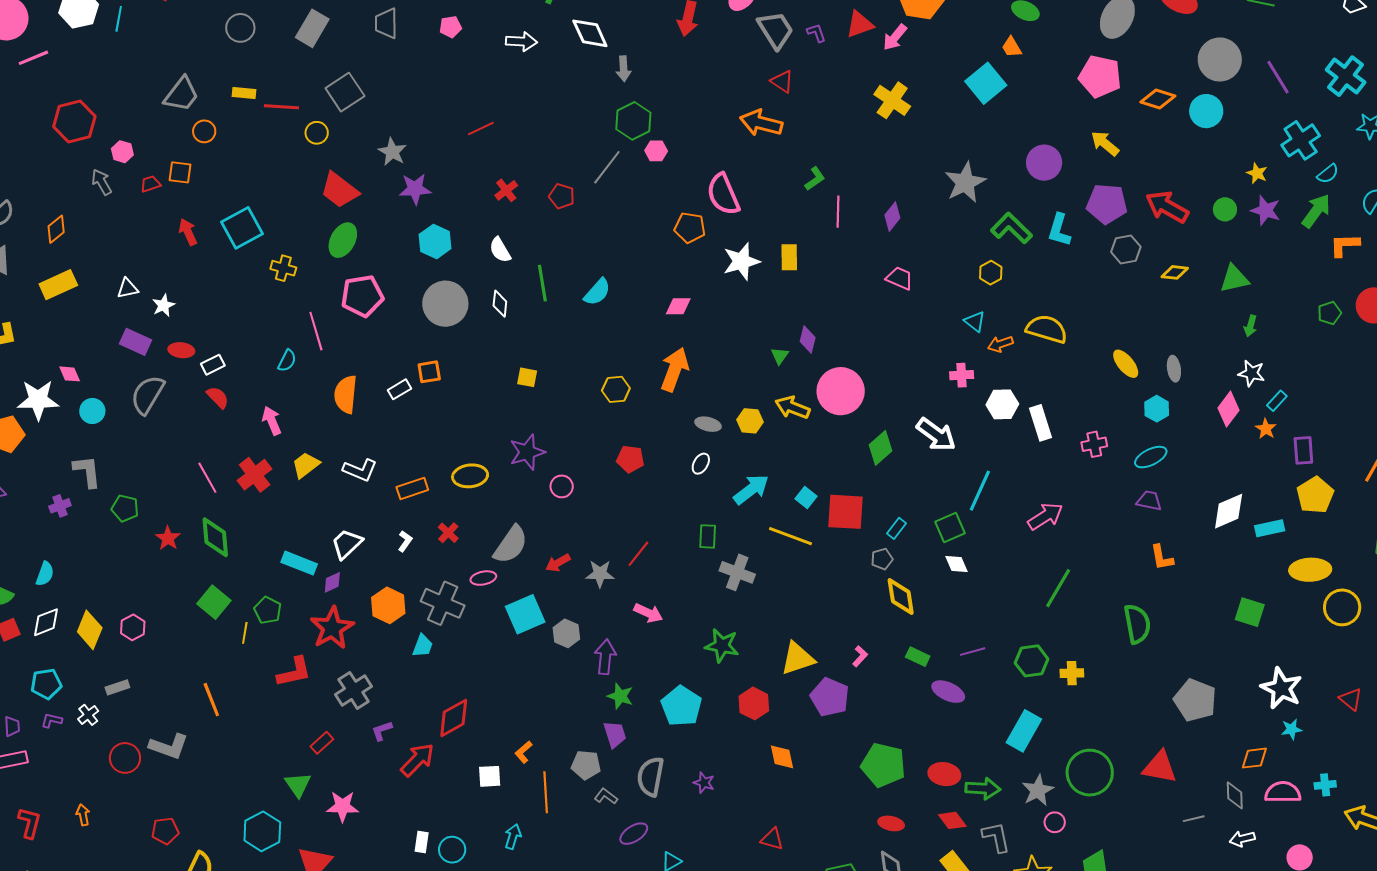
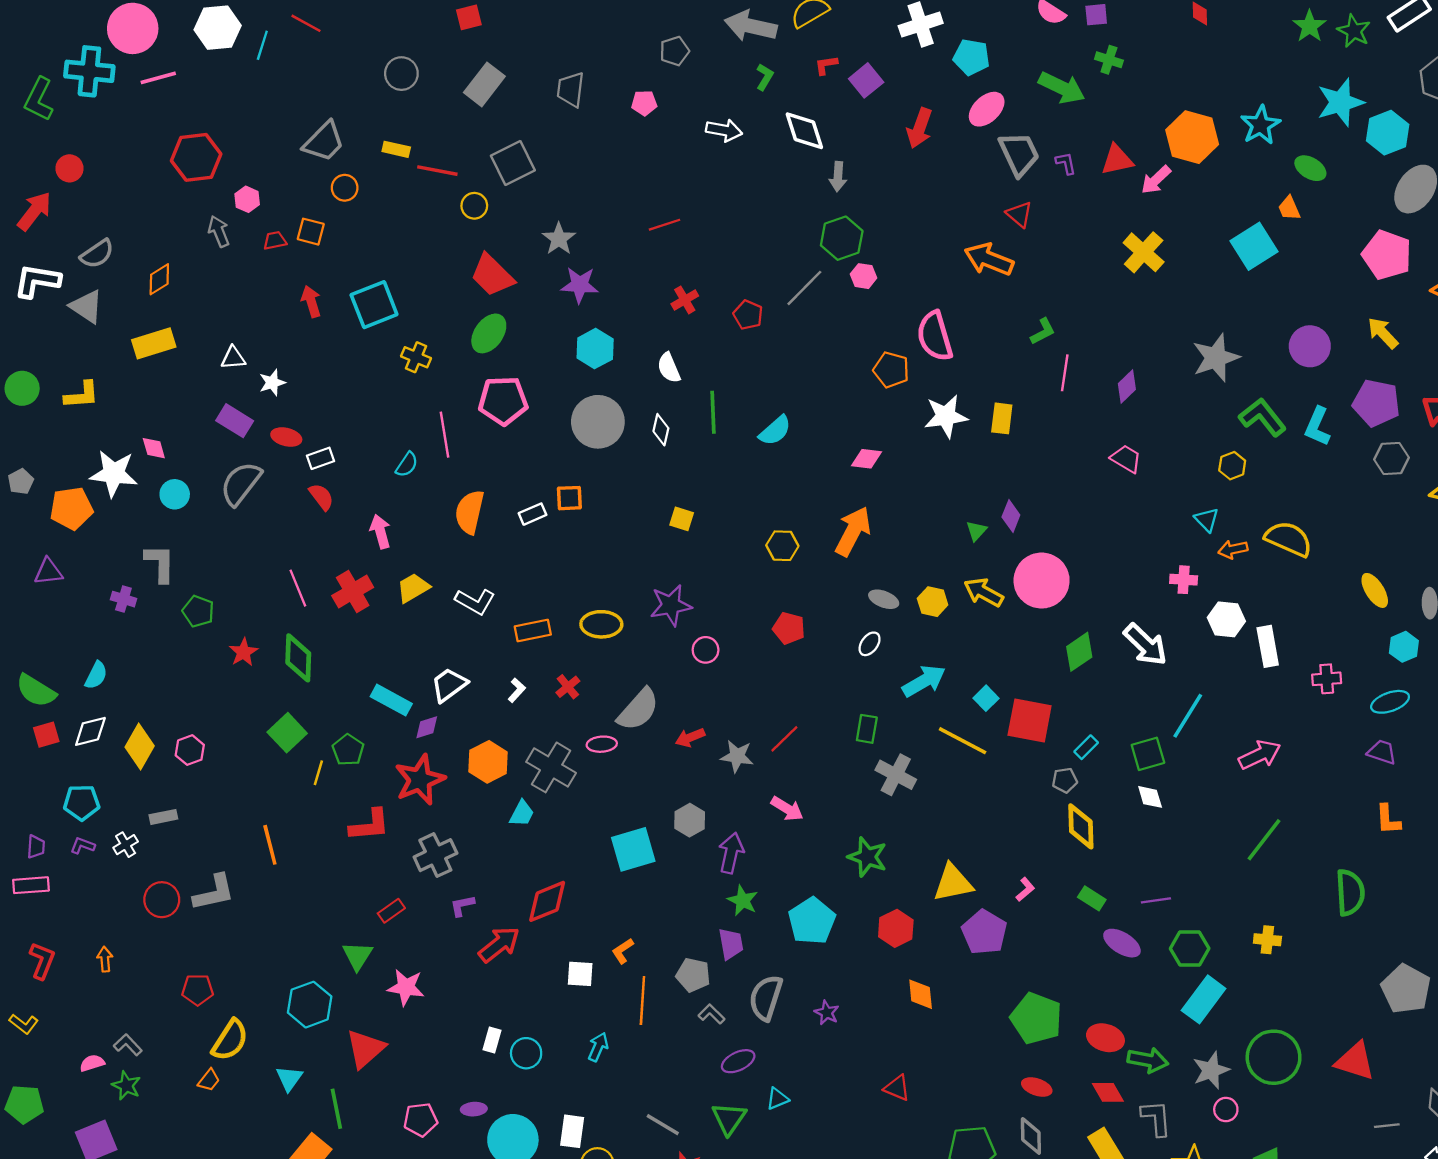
purple cross: (60, 506) -> (123, 599), turned 30
cyan square: (525, 614) -> (633, 849), moved
green hexagon: (1032, 661) -> (1190, 949), moved
gray L-shape: (169, 746) -> (214, 893), turned -39

